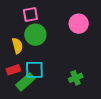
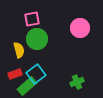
cyan square: (34, 70) -> (36, 74), turned -36

